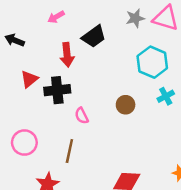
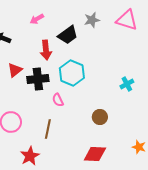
gray star: (135, 18) -> (92, 20), moved
cyan hexagon: (152, 62) -> (72, 73), moved
brown circle: (126, 105) -> (100, 117), moved

